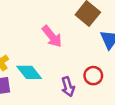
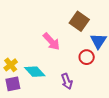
red circle: (93, 76) -> (87, 57), moved

